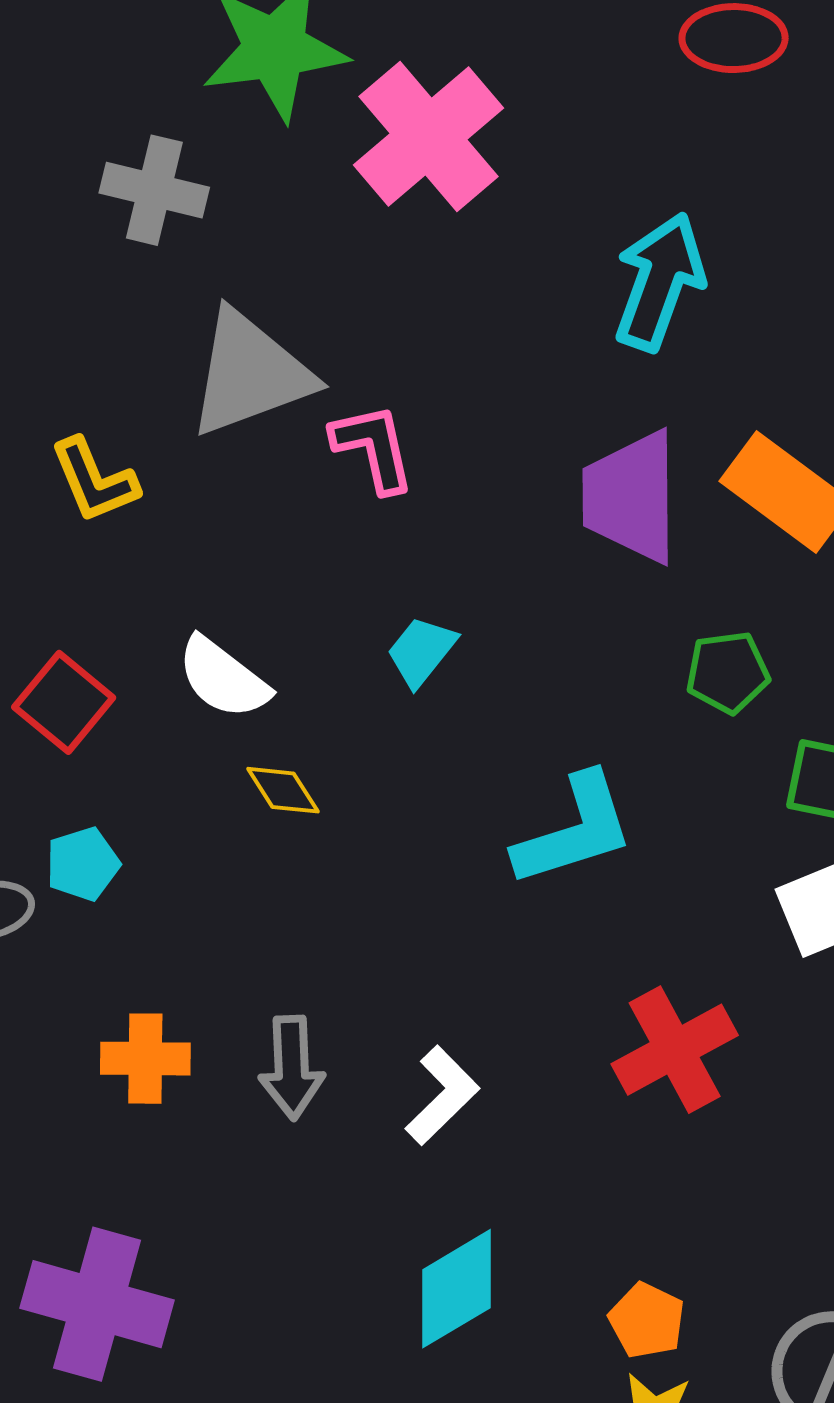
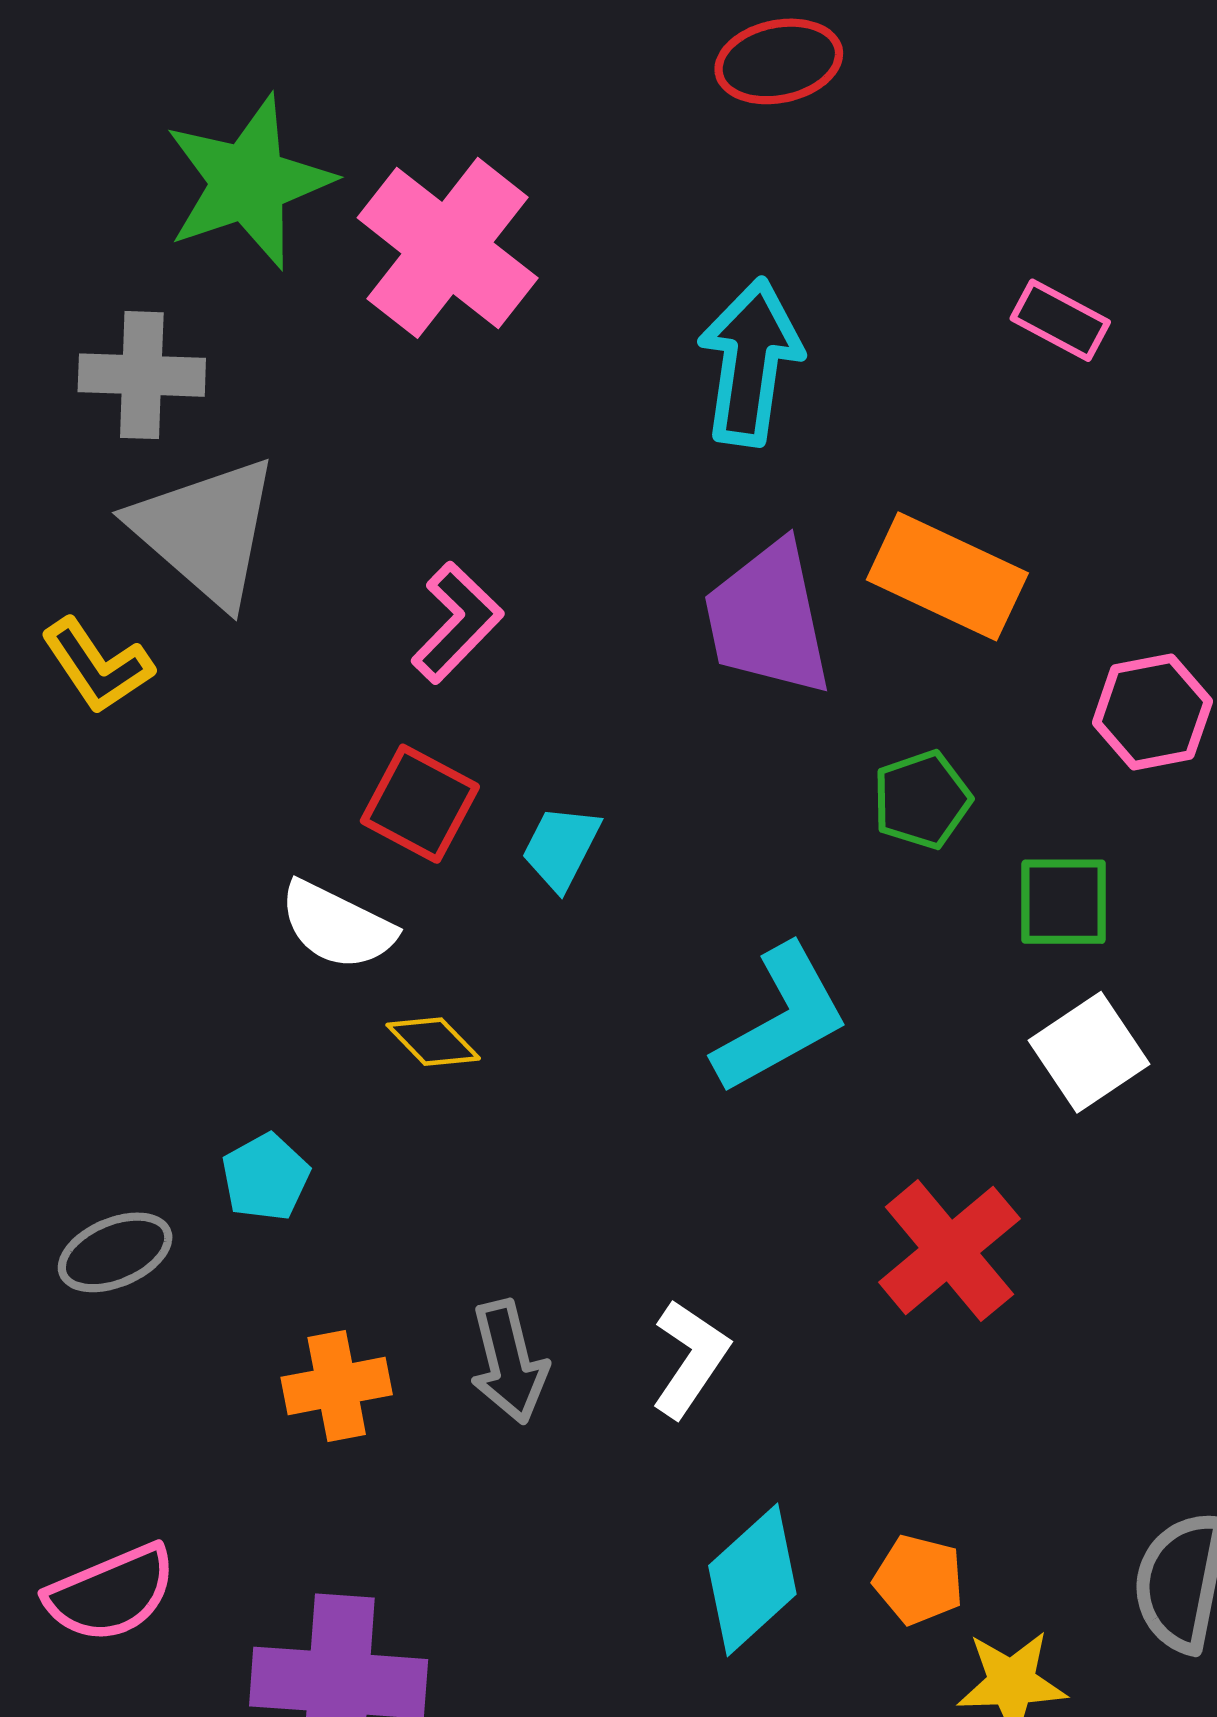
gray triangle: (250, 374) -> (205, 531), moved, turned -47
pink L-shape: (373, 448) -> (457, 623), turned 68
yellow L-shape: (94, 480) -> (97, 666), moved
red square: (64, 702) -> (420, 804), moved
cyan pentagon: (83, 864) -> (266, 1177), moved
orange pentagon: (647, 1321) -> (919, 1580), moved

